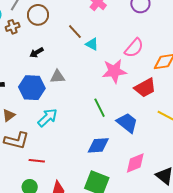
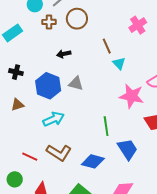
brown L-shape: (17, 141) -> (59, 153), moved

